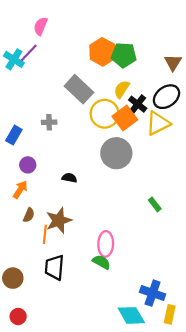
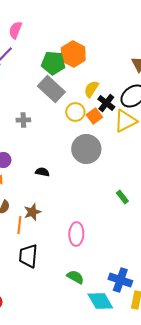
green pentagon: (124, 55) -> (53, 63), moved
yellow circle: (105, 114) -> (75, 112), size x0.7
orange square: (125, 118) -> (94, 116), size x0.7
brown star: (59, 220) -> (32, 212), size x0.7
green semicircle: (101, 262) -> (75, 277), moved

